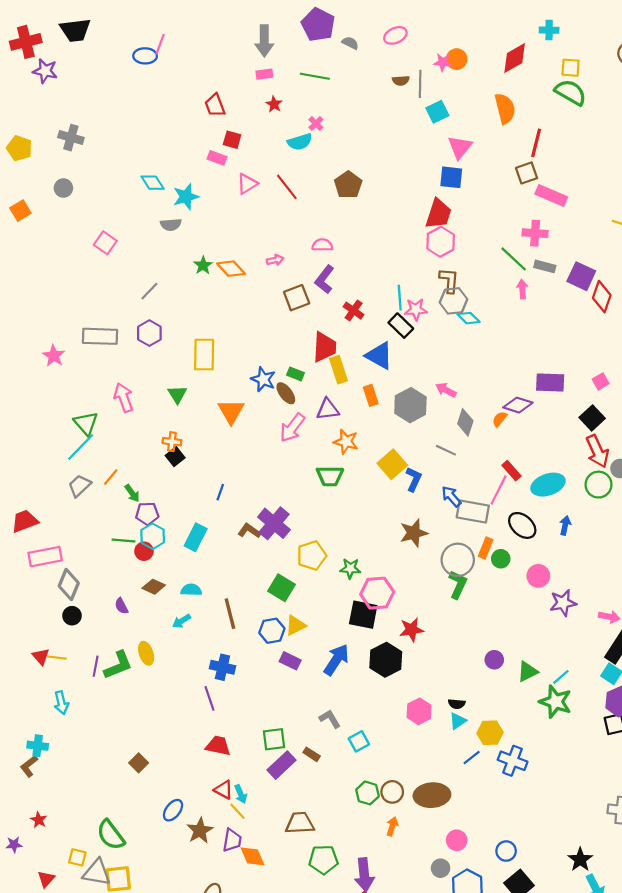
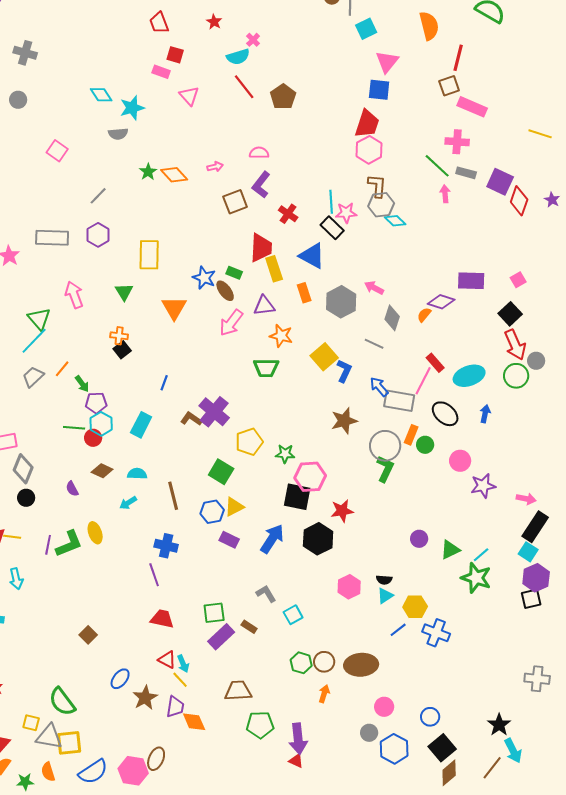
pink triangle: (247, 184) -> (189, 96), turned -40
red line: (287, 187) -> (244, 87), moved

